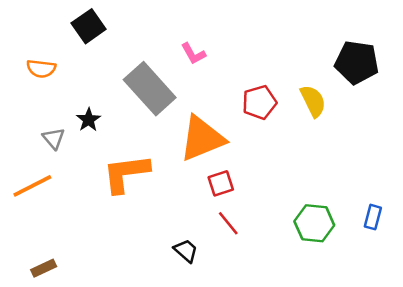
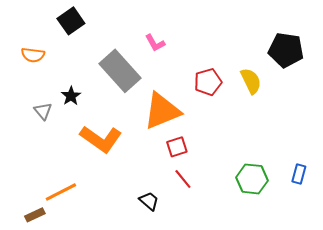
orange L-shape: (126, 173) -> (101, 139), turned -138
orange line: (32, 186) -> (61, 192), moved

